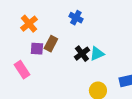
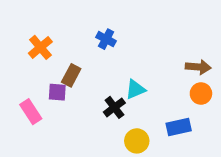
purple square: (37, 49) -> (57, 92), moved
black cross: (82, 54) -> (114, 107), moved

